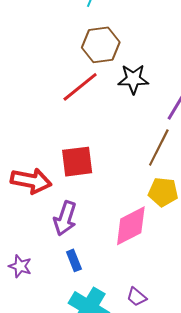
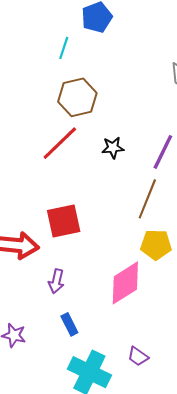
black star: (133, 79) -> (113, 148), moved, size x0.7
purple arrow: (65, 218) -> (56, 281), size x0.7

